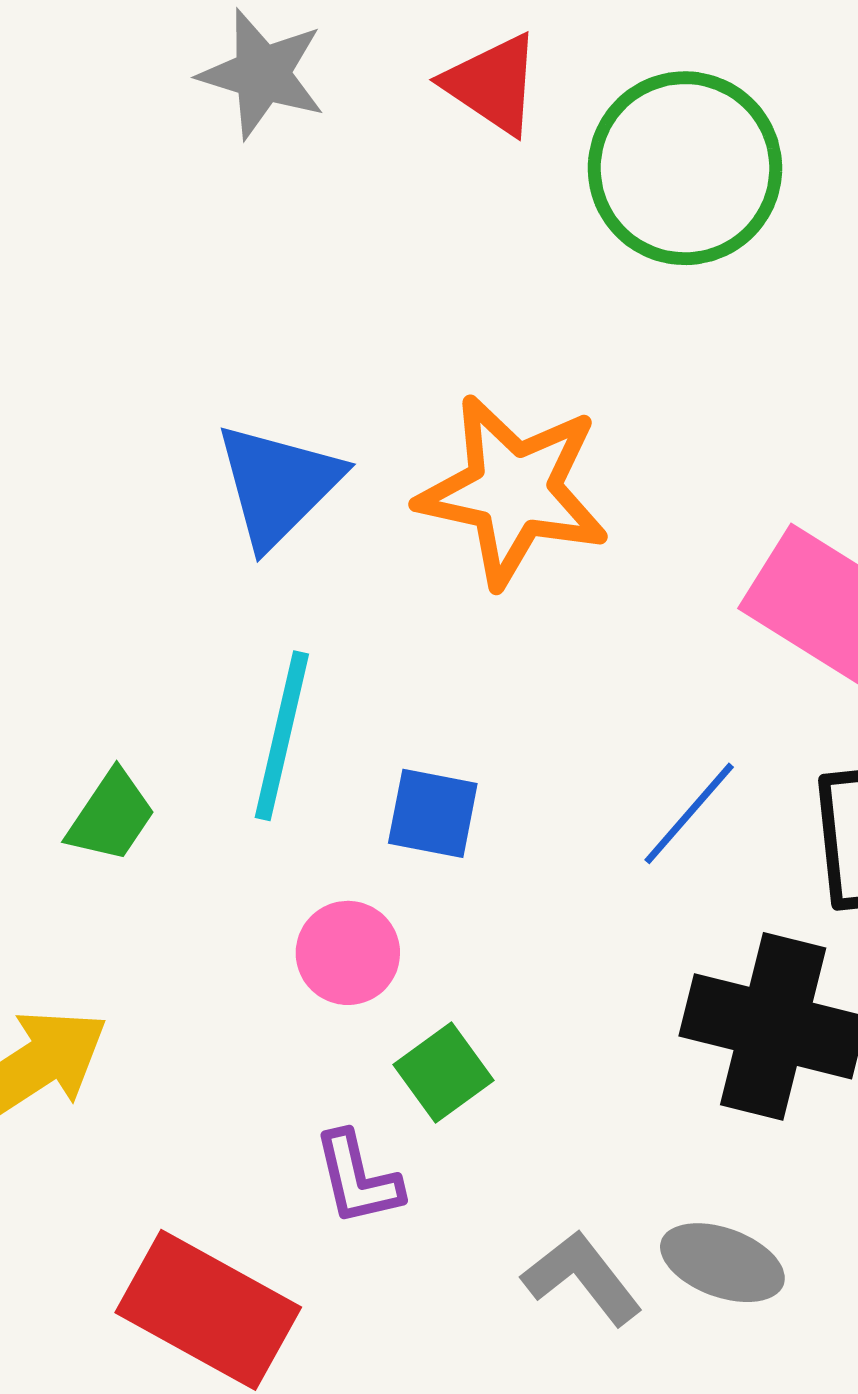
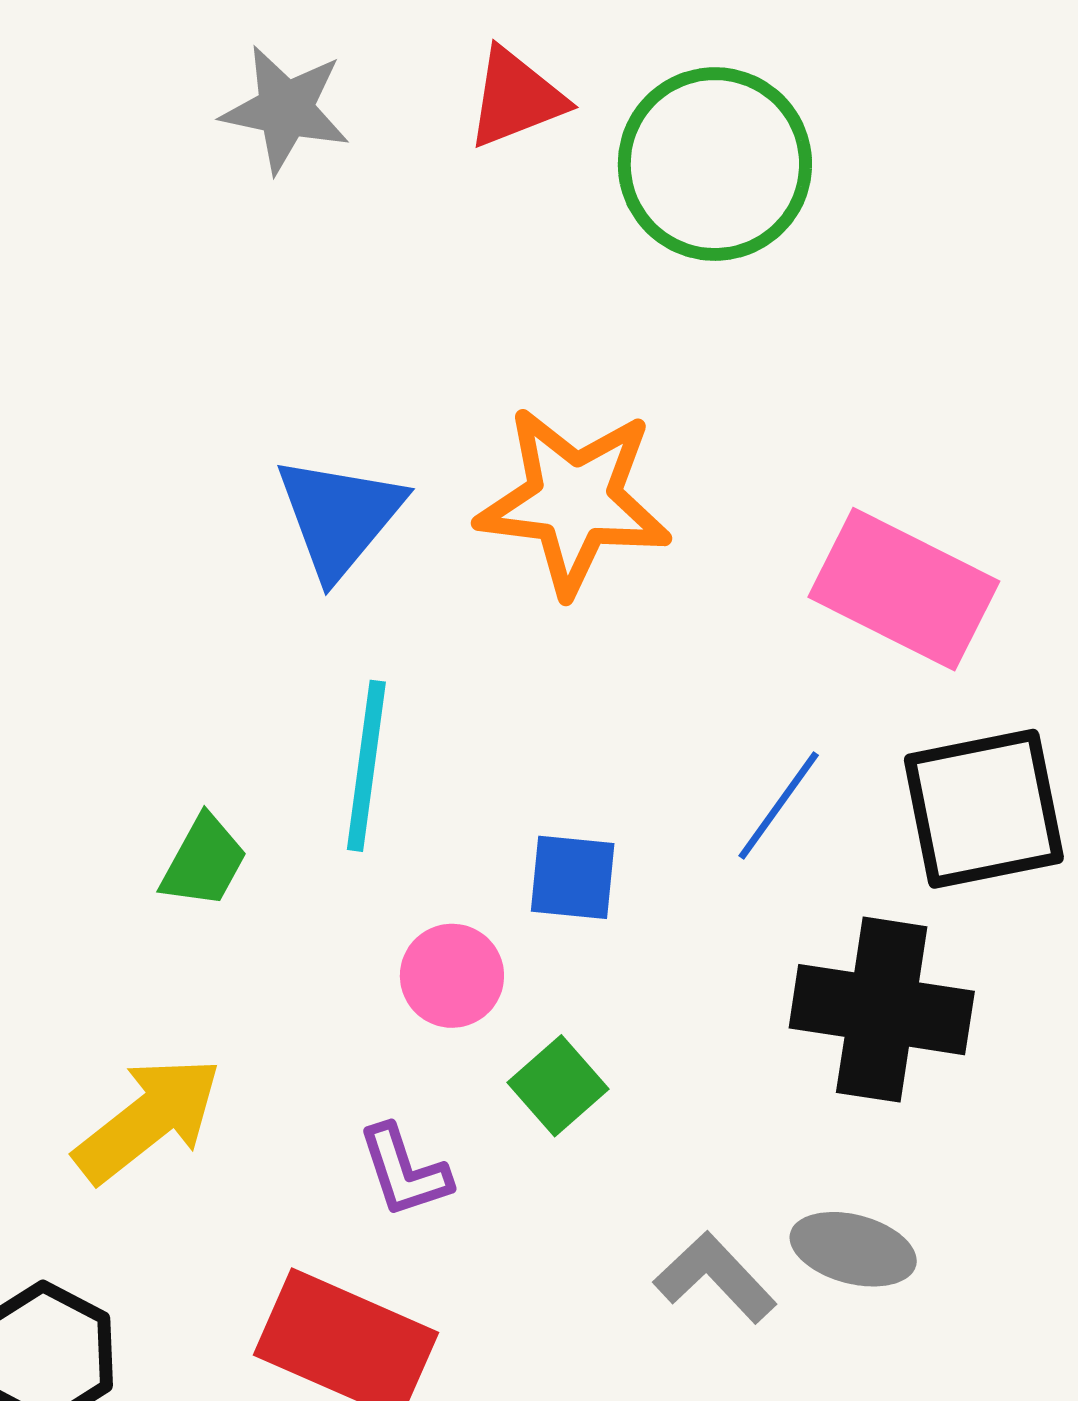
red triangle: (493, 84) -> (516, 98), turned -50
blue square: (433, 813) -> (573, 877), moved
purple L-shape: (358, 1178) -> (404, 1171), moved

